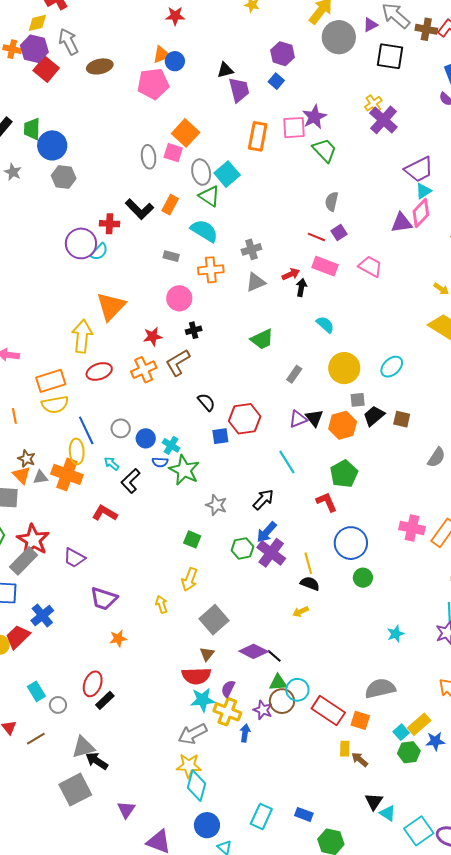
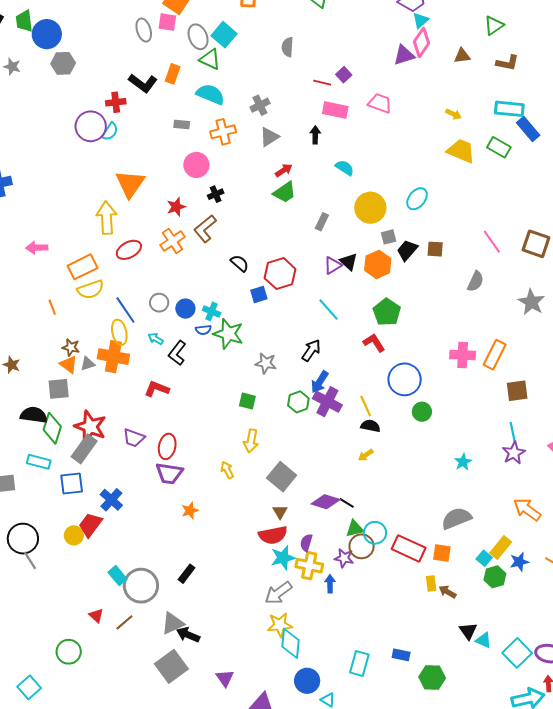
gray semicircle: (332, 201) -> (288, 47), moved
red arrow: (291, 274) -> (284, 170), moved
red ellipse: (93, 684) -> (167, 446), moved
gray circle: (58, 705) -> (141, 586), size x2.0

